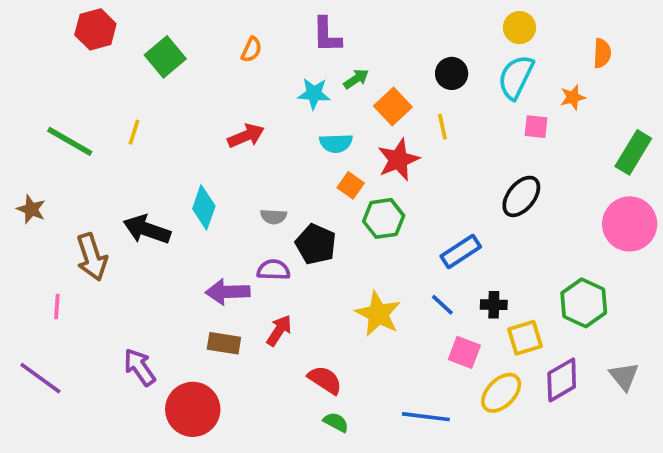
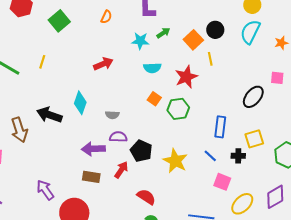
orange square: (393, 106) -> (193, 40), moved
pink square: (536, 127) -> (277, 78), moved
orange square: (351, 185) -> (154, 99), moved
gray semicircle: (274, 217) -> (112, 115), moved
black pentagon: (316, 244) -> (141, 151), moved
blue rectangle: (461, 251) -> (220, 127), turned -50
yellow square: (525, 338) -> (254, 139), moved

